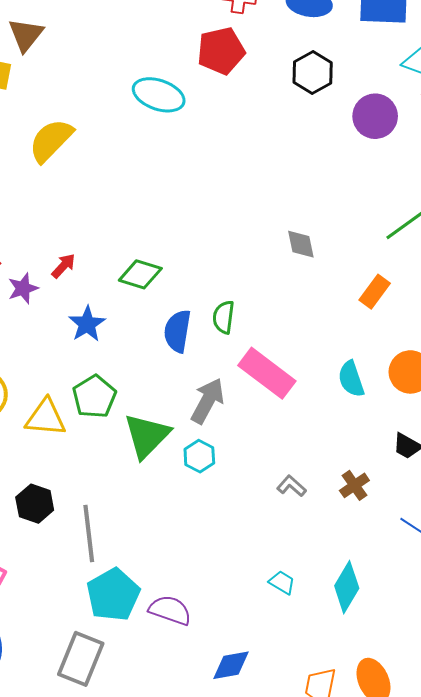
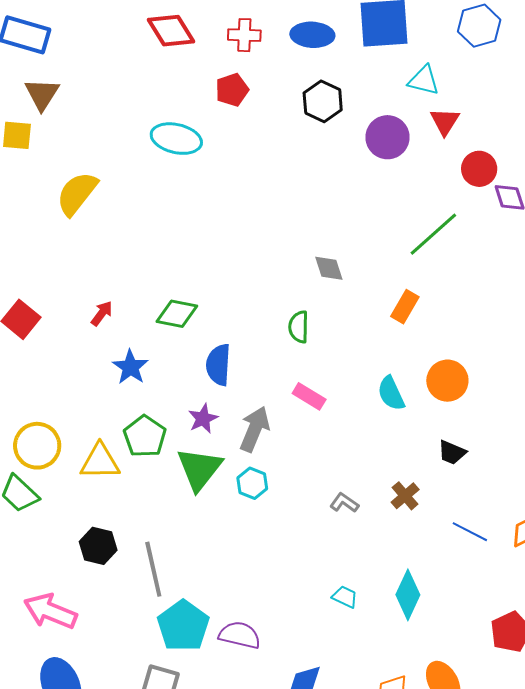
red pentagon: (221, 51) -> (232, 90), size x0.7
purple star: (23, 288) -> (203, 419), moved
green semicircle: (224, 317) -> (299, 327), moved
pink rectangle: (267, 373) -> (309, 396), size x0.6

